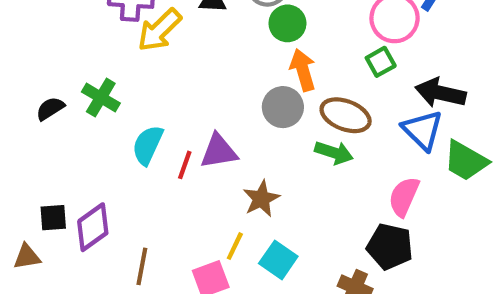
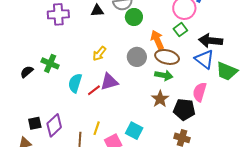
yellow arrow: (159, 30) -> (99, 54), moved, size x0.7
orange arrow: (303, 70) -> (157, 40), moved
red line: (185, 165) -> (94, 90), turned 40
brown star: (261, 199) -> (160, 99), moved
yellow line: (235, 246) -> (97, 128), moved
black pentagon: (390, 246) -> (184, 110), moved
cyan square: (278, 260) -> (134, 131), moved

